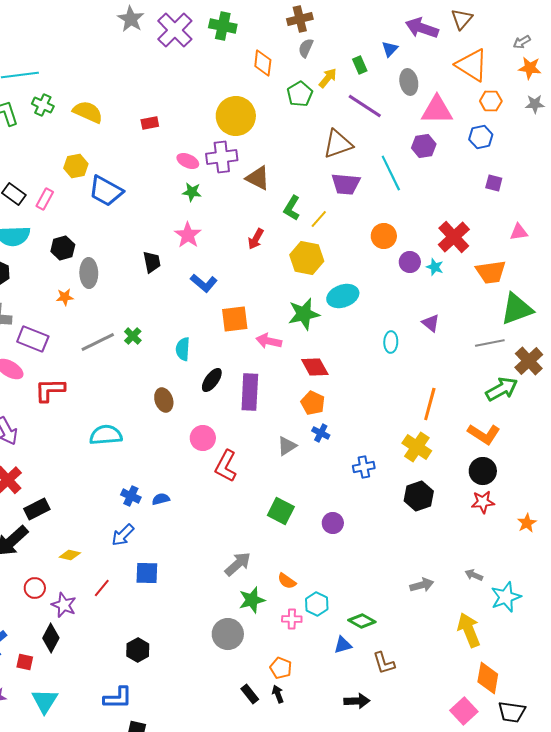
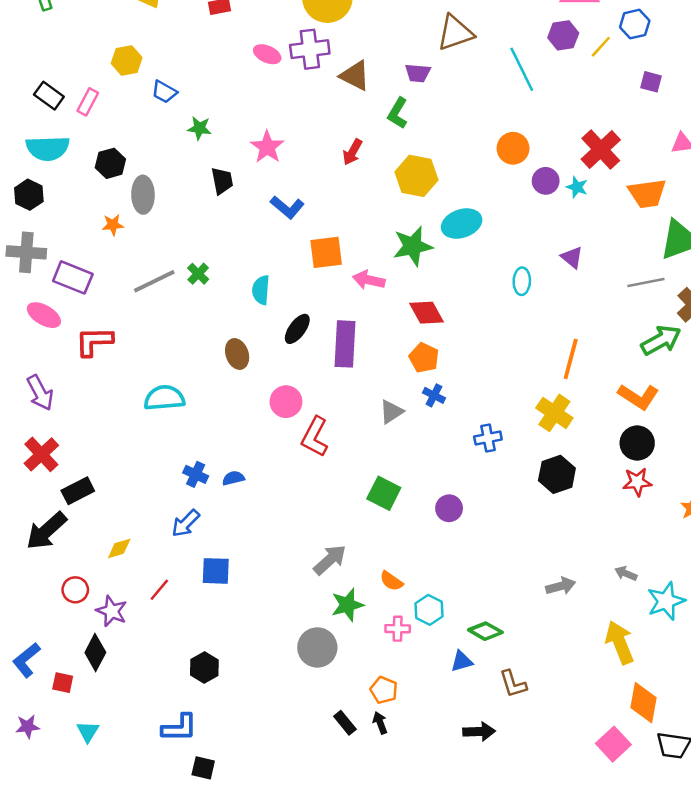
purple trapezoid: (346, 184) -> (418, 73), moved, size x0.7
blue trapezoid: (106, 191) -> (164, 92), size x0.6
green star: (192, 192) -> (199, 128), moved
yellow line: (319, 219) -> (601, 47), moved
yellow diamond: (70, 555) -> (119, 548), turned -30
cyan triangle: (45, 701) -> (88, 732), size x0.7

